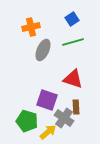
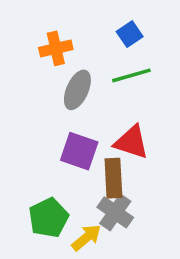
purple square: (47, 100) -> (79, 151), moved
brown rectangle: (76, 107) -> (113, 178), moved, size x1.5
green pentagon: (27, 121) -> (49, 218), turned 30

